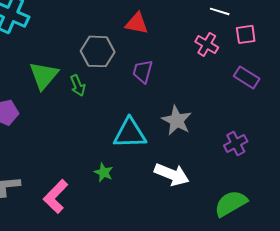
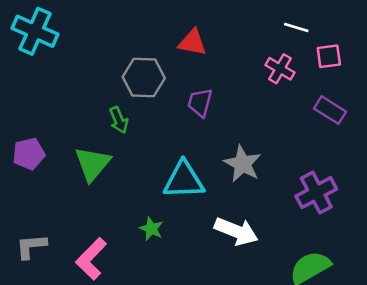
green triangle: (44, 75) -> (93, 164), moved
purple cross: (236, 143) -> (316, 193), size x1.4

